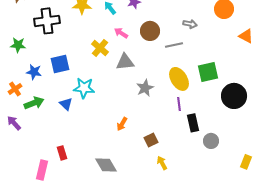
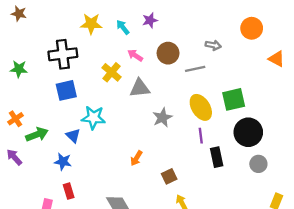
black cross: (47, 21) -> (63, 54), moved
blue star: (34, 72) -> (63, 162), moved
black circle: (234, 96) -> (248, 132), moved
gray circle: (211, 141) -> (258, 164), moved

